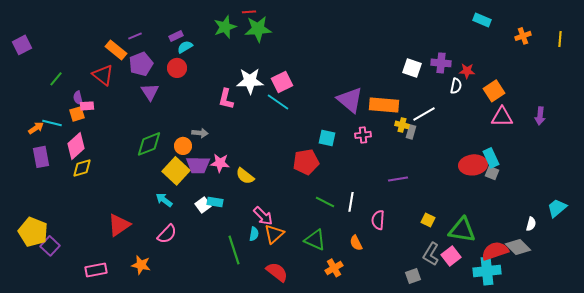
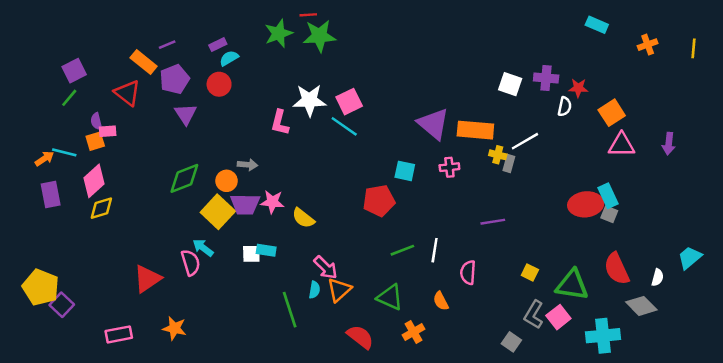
purple square: (22, 45) -> (74, 71), moved
green line: (325, 202) -> (402, 250), turned -48
white square: (203, 205) -> (251, 254), turned 35
pink semicircle: (167, 234) -> (191, 263), moved, turned -60
red semicircle: (495, 251) -> (617, 269), moved, turned -96
red semicircle: (277, 272) -> (360, 337), moved
gray square: (413, 276) -> (511, 342), turned -35

